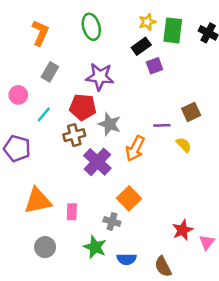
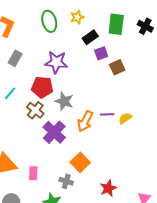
yellow star: (147, 22) -> (77, 17), moved
brown square: (191, 112) -> (117, 67), moved
purple line: (162, 125) -> (107, 114), moved
brown cross: (74, 135) -> (35, 110), turned -36
yellow semicircle: (184, 145) -> (125, 118), turned -80
red star: (183, 230) -> (108, 188), moved

